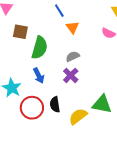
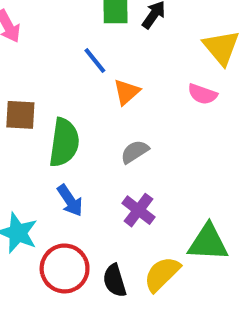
orange triangle: (72, 27) -> (127, 92), turned 32
purple cross: (71, 75) -> (138, 210), moved
black semicircle: (55, 105) -> (115, 281), moved

